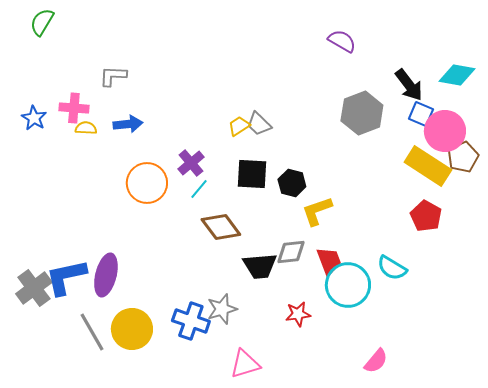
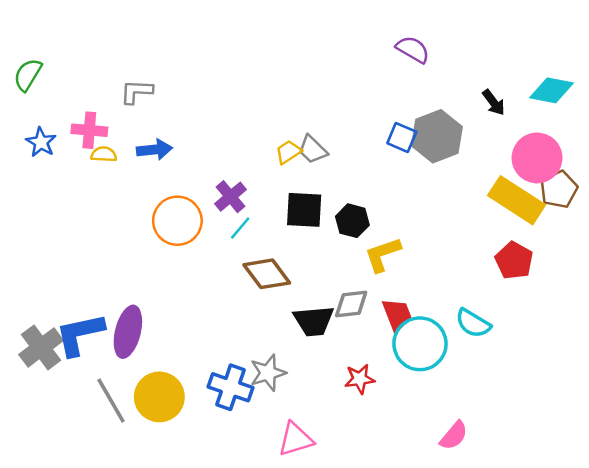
green semicircle: (42, 22) -> (28, 75), moved
black arrow: (409, 85) -> (494, 102), size x0.7
blue square: (421, 114) -> (402, 137), moved

